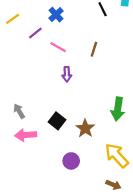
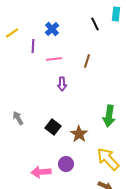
purple line: (35, 33) -> (33, 46), turned -48
pink line: (58, 47) -> (54, 59), turned -35
pink arrow: (26, 135) -> (41, 172), moved

